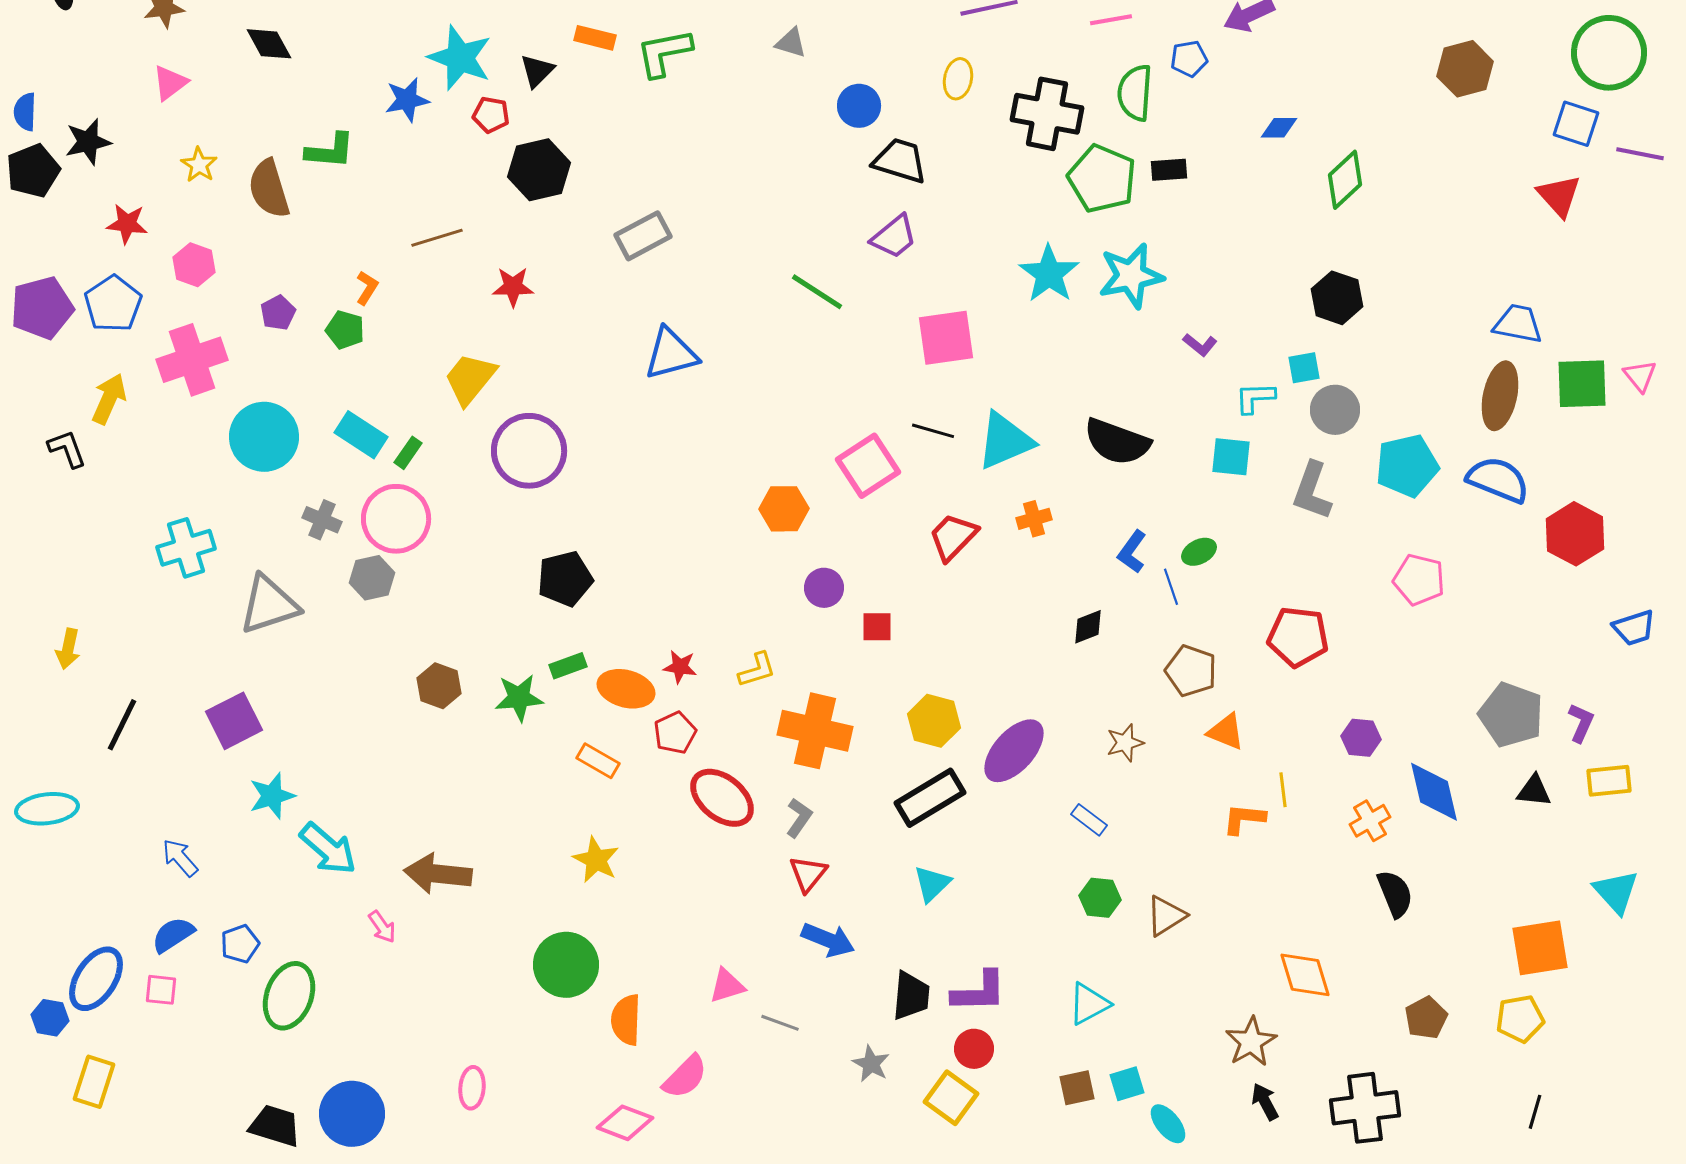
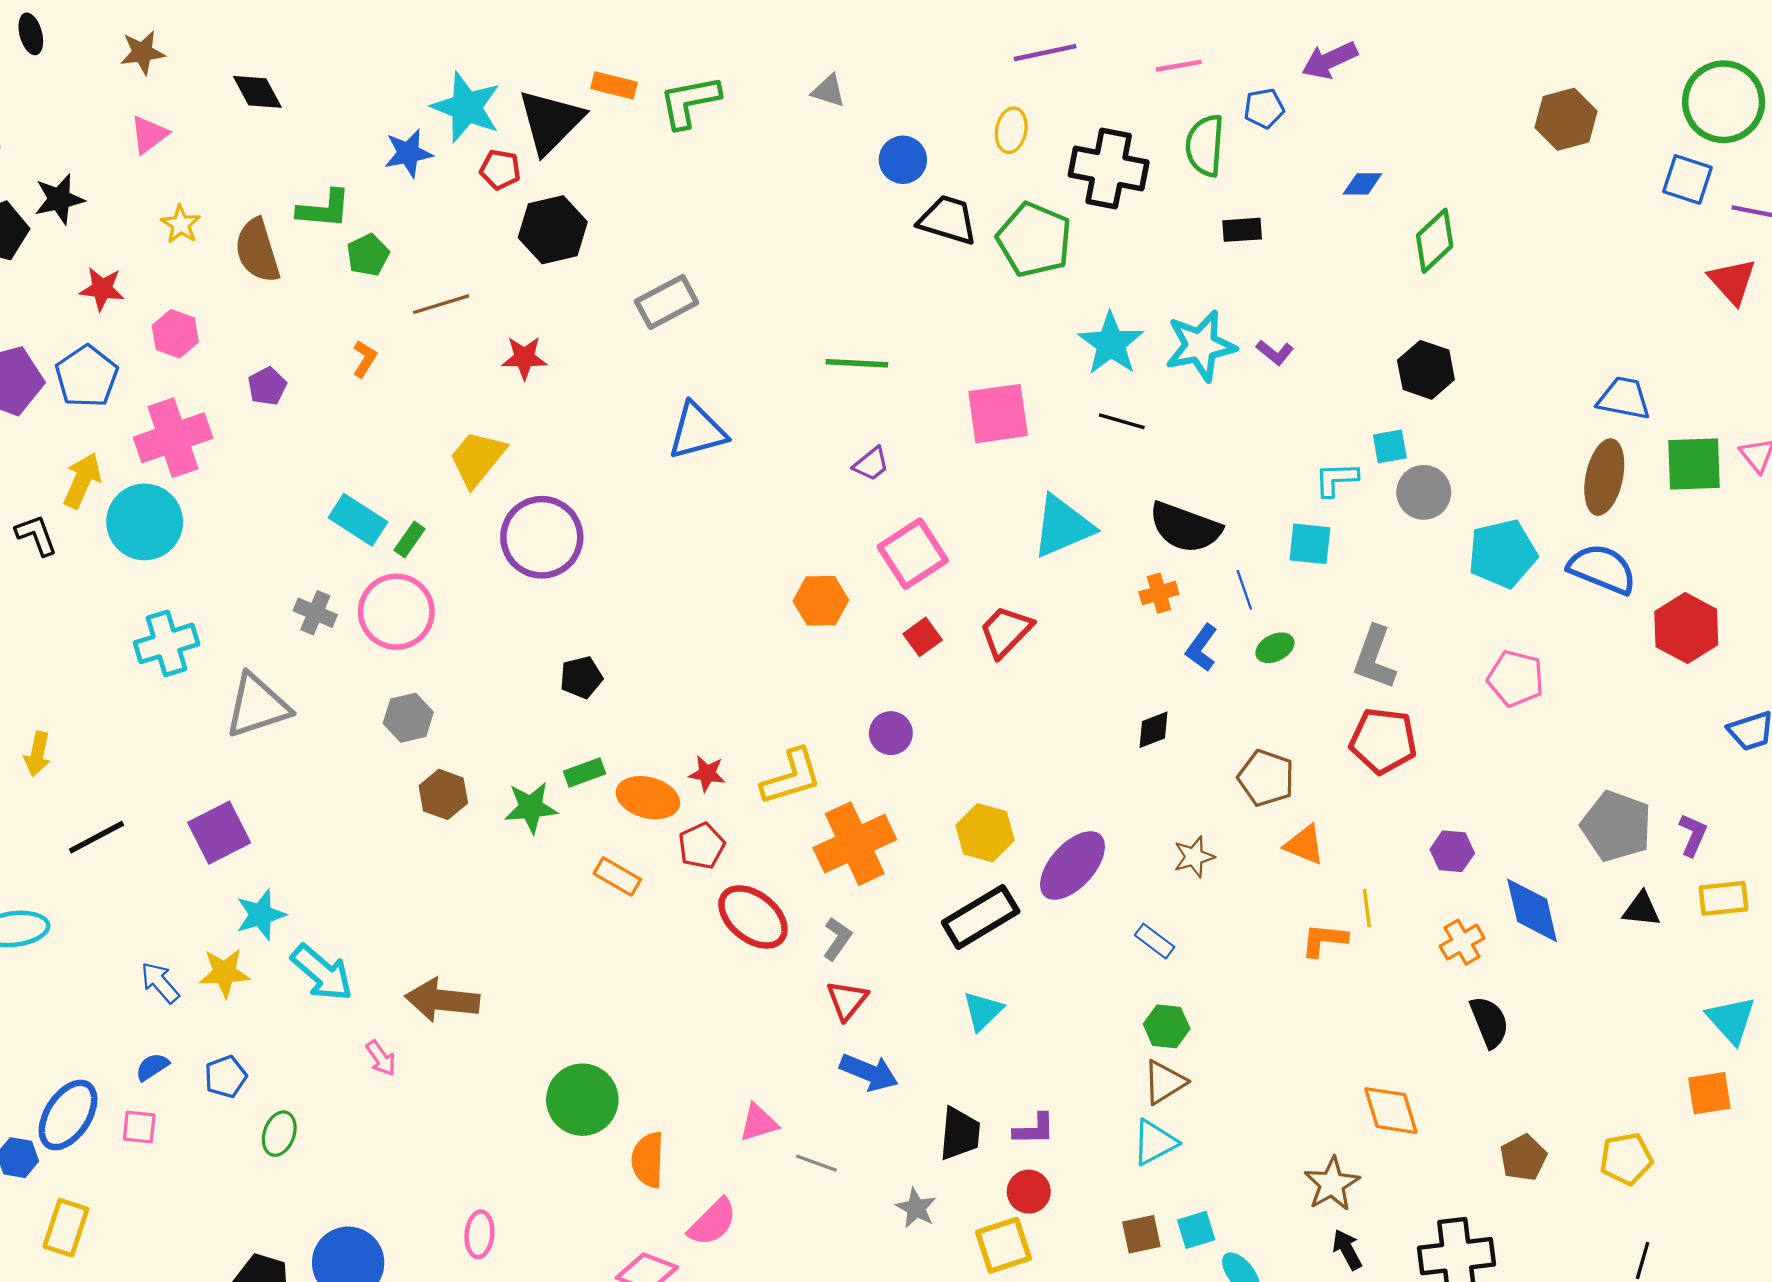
black triangle: (537, 71) -> (551, 121), size x1.8
green pentagon: (1102, 179) -> (1034, 240), moved
red triangle: (1559, 196) -> (1732, 281), moved
purple trapezoid: (894, 237) -> (871, 464), moved, size x0.7
green line: (817, 292) -> (857, 363), turned -30
green pentagon: (345, 330) -> (368, 255), moved, turned 30
purple L-shape: (1200, 345) -> (1275, 352), moved
black line: (933, 431) -> (1122, 421), moved
cyan circle: (264, 437) -> (145, 522), moved
gray L-shape: (1312, 491) -> (1374, 658), moved
orange cross: (1034, 519) -> (1159, 593), moved
gray hexagon: (372, 578) -> (408, 718), moved
black pentagon: (565, 579) -> (581, 677), size x0.7
blue line: (1171, 587) -> (1244, 590), moved
purple circle: (824, 588) -> (891, 733), moved
red square: (877, 627) -> (923, 637), moved, turned -36
yellow L-shape: (757, 670) -> (791, 777), size x1.5
black line: (122, 725) -> (96, 837), turned 36
orange cross: (815, 731) -> (855, 844), turned -38
yellow star: (596, 860) -> (224, 973), moved, turned -30
brown triangle: (1166, 916) -> (1164, 1082), moved
blue semicircle: (173, 935) -> (152, 1067), size x0.7
orange square: (1540, 948) -> (1709, 1093), moved, size x0.7
purple L-shape: (979, 992) -> (1034, 1129), size x0.7
green ellipse: (289, 996) -> (279, 1134), size x0.6
yellow square: (951, 1098) -> (1004, 1245), turned 36

